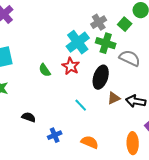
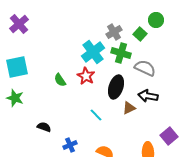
black arrow: (136, 101) -> (148, 96), moved

